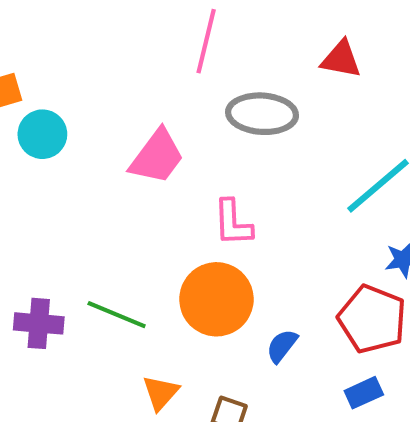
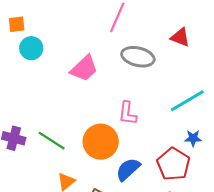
pink L-shape: (233, 223) -> (127, 113), moved
blue semicircle: (282, 346) -> (128, 169), size x1.5

